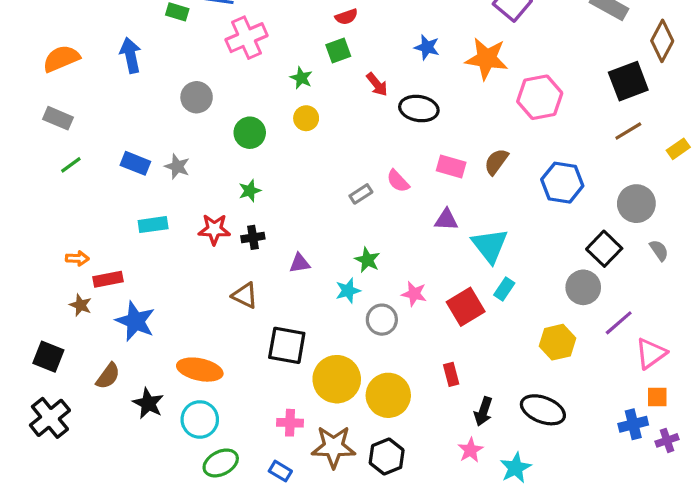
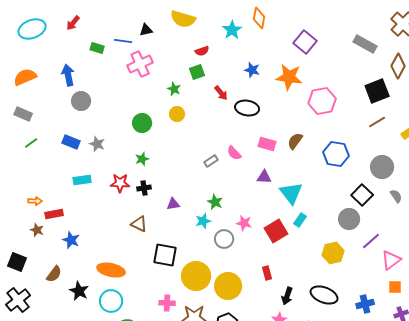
gray circle: (197, 97) -> (81, 101), moved
blue star: (135, 321) -> (71, 240), size x0.7
blue cross: (633, 424) -> (365, 304), moved

